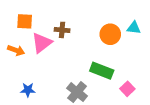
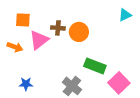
cyan triangle: (134, 28) -> (125, 15), moved, turned -32
orange circle: (110, 34) -> (79, 32), moved
pink square: (127, 89) -> (119, 83), size x1.5

